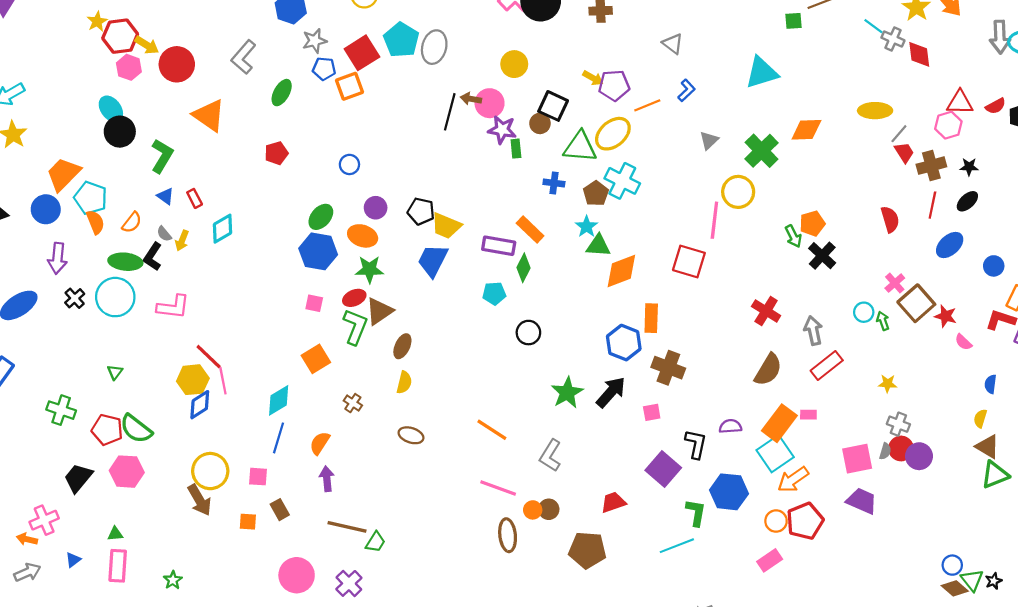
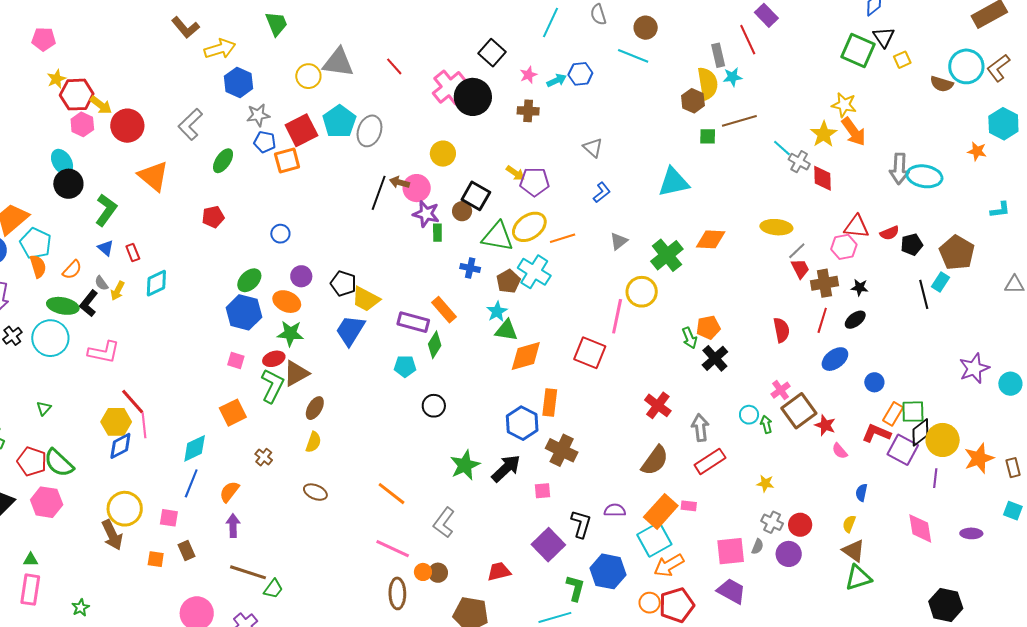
orange line: (647, 105) -> (563, 238), moved
red circle: (901, 448) -> (800, 525), moved

